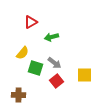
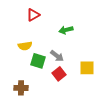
green arrow: (52, 37) -> (66, 30), moved
yellow semicircle: (22, 53) -> (25, 46), turned 40

